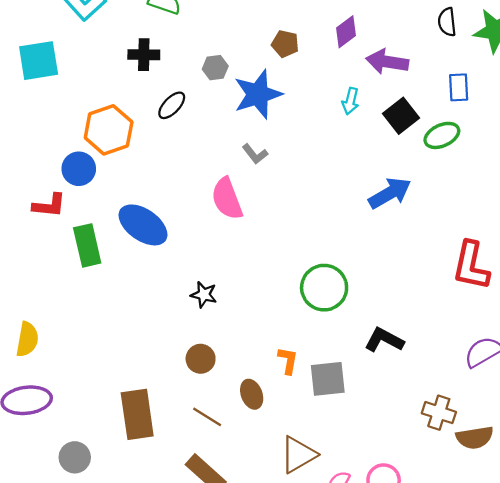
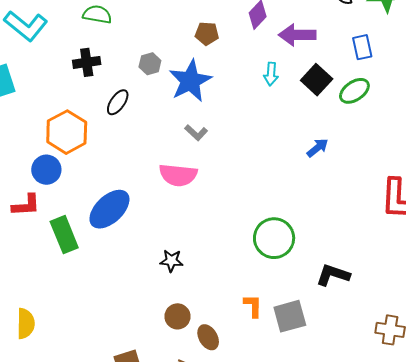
blue arrow: (390, 193) -> (318, 148), size x0.6
pink semicircle: (227, 199) -> (178, 175), turned -54
blue ellipse: (143, 225) -> (109, 209), turned -69
brown ellipse: (252, 394) -> (208, 337), moved

